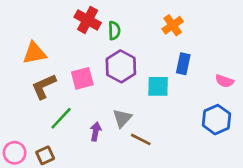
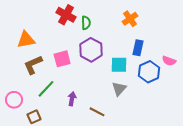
gray triangle: (122, 118) -> (119, 89), moved
blue hexagon: (216, 120) -> (149, 72), moved
brown line: (141, 139) -> (97, 112), moved
pink circle: (15, 153) -> (14, 100), moved

